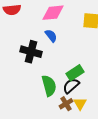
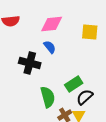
black semicircle: (71, 86) -> (85, 97), moved

